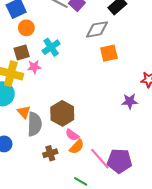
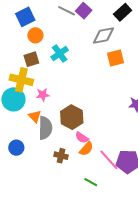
pink star: (34, 67) -> (43, 95), moved
brown cross: (50, 153) -> (61, 156), turned 32

